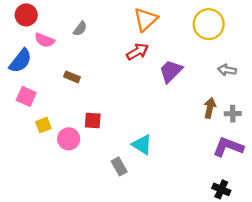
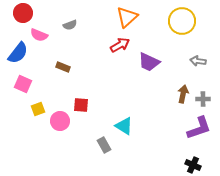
gray semicircle: (80, 29) -> (70, 25), turned 32
purple trapezoid: (171, 71) -> (149, 62), turned -110
purple L-shape: (228, 147) -> (199, 128), turned 140

